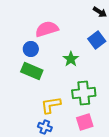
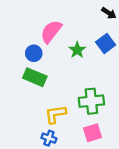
pink semicircle: (47, 29) -> (51, 32), turned -35
green star: (71, 59) -> (77, 50), moved

